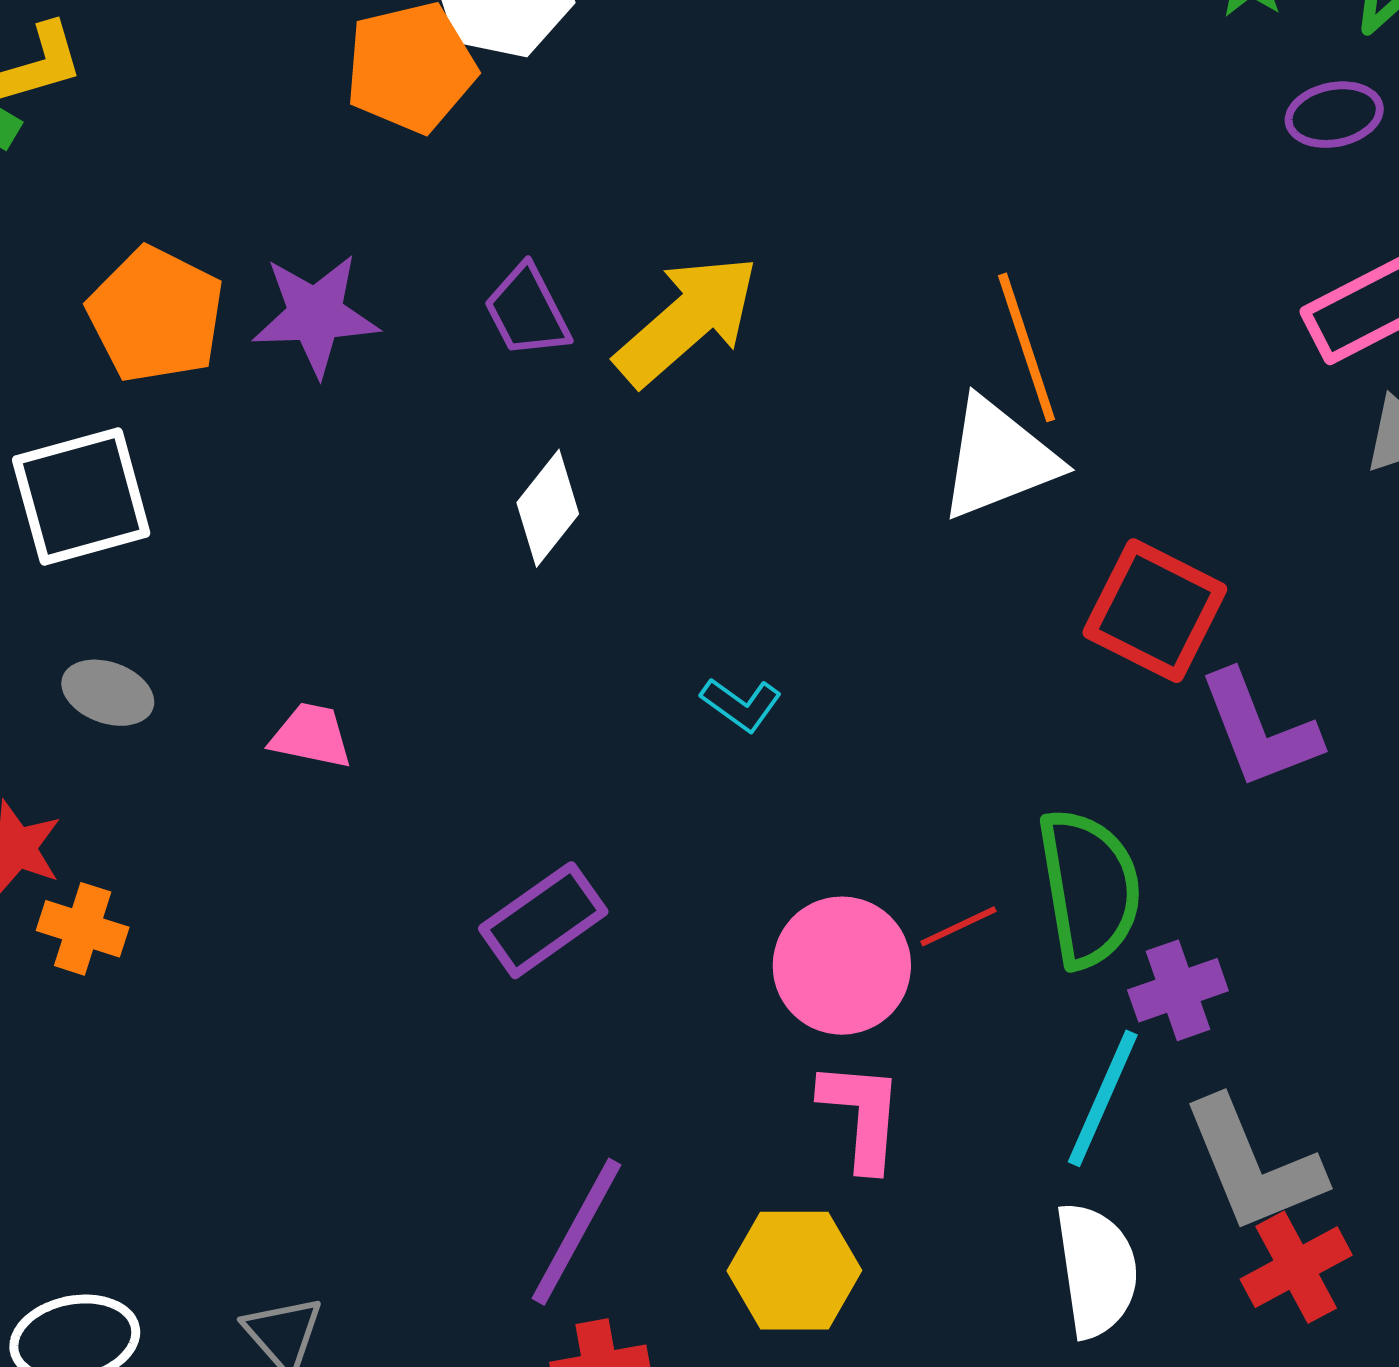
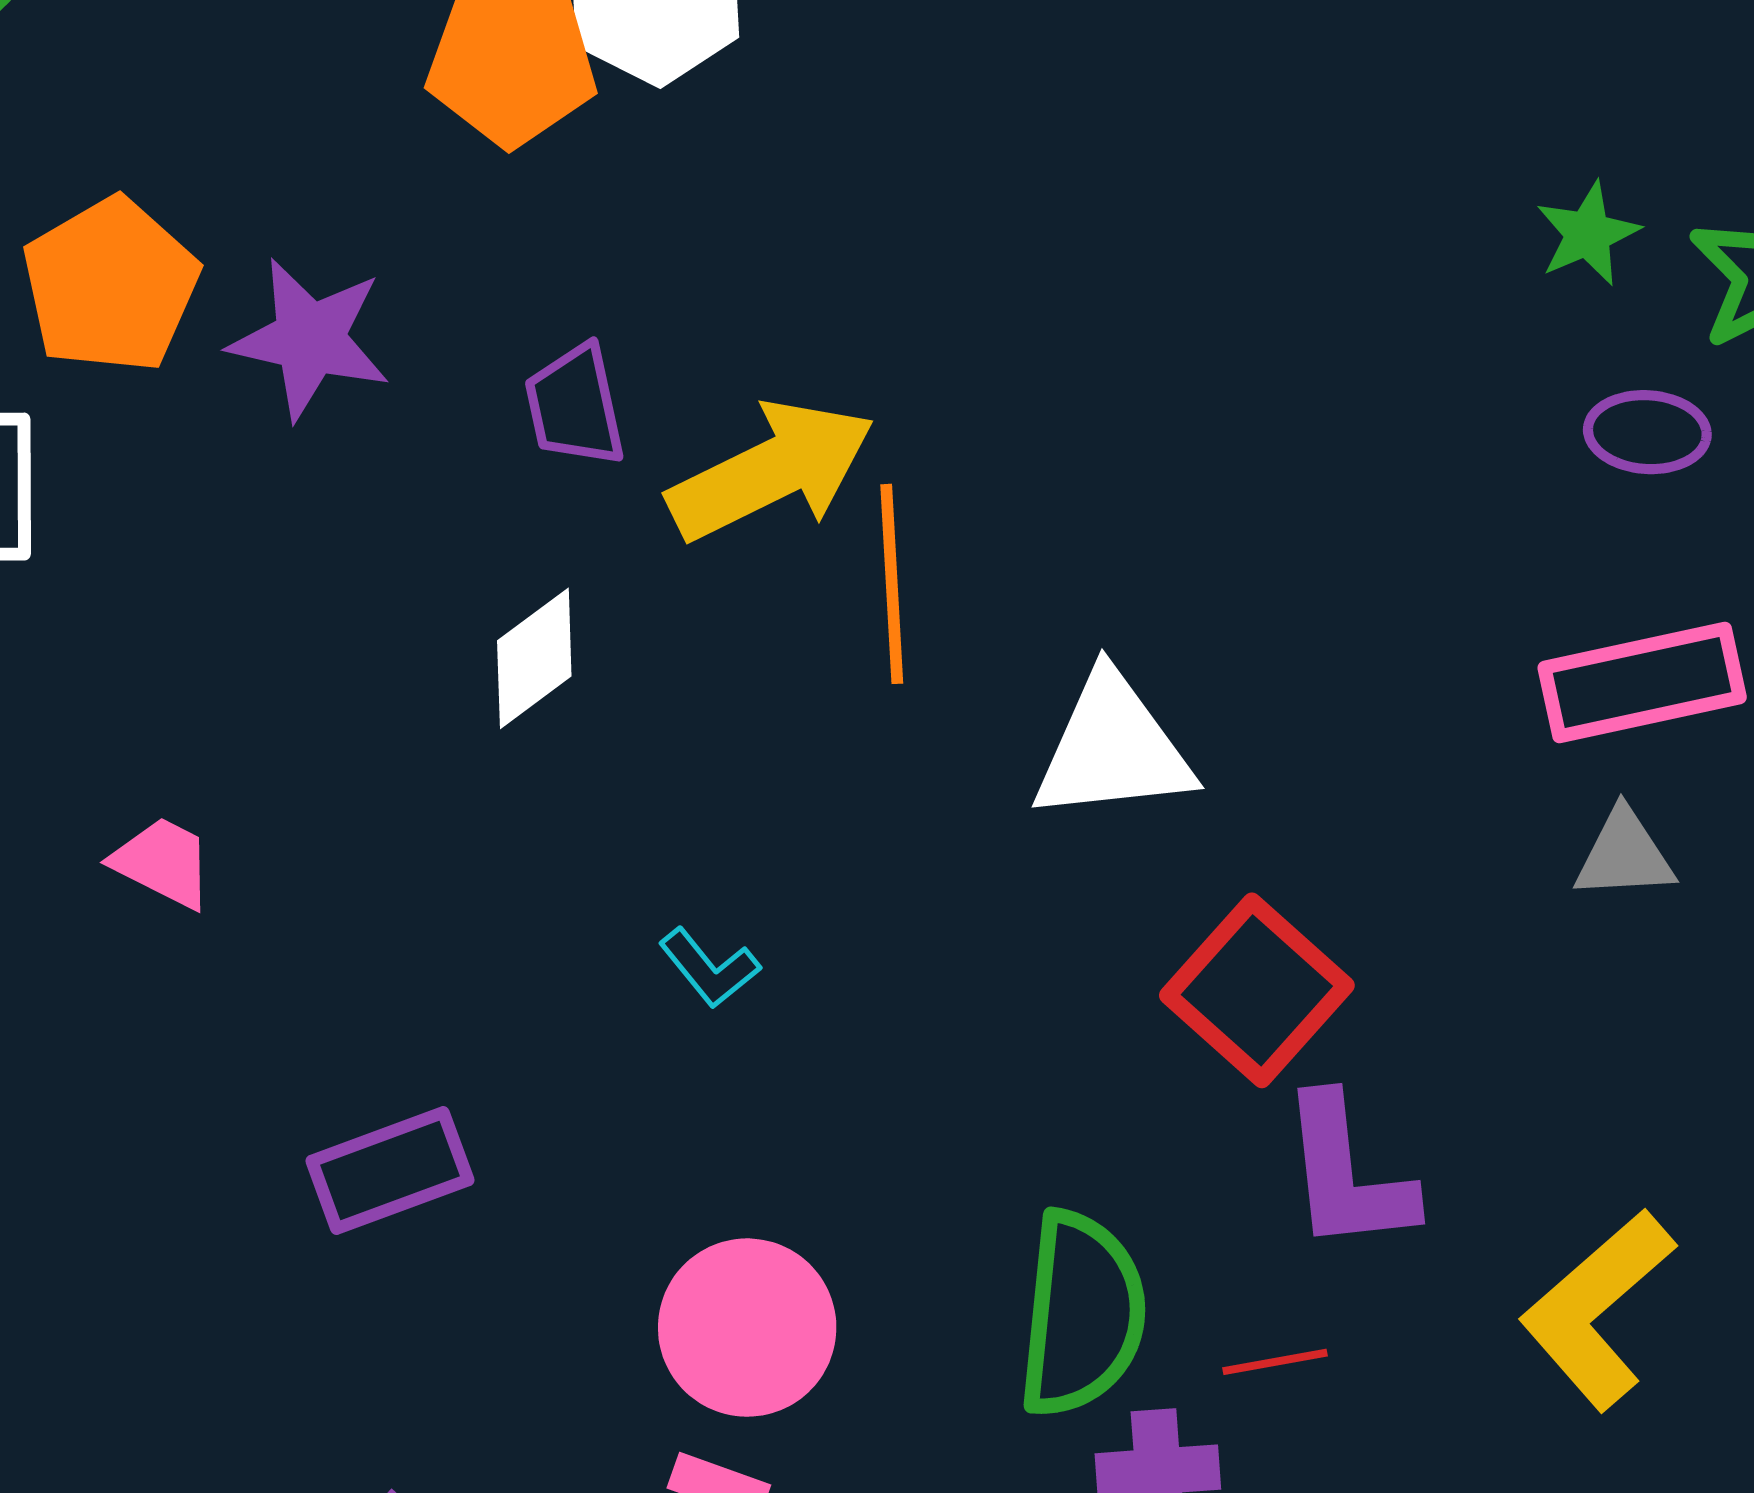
orange line: (1027, 347) -> (892, 584), moved
red line: (958, 926) -> (1275, 1362), moved

